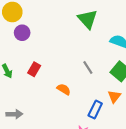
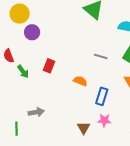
gray line: (88, 67) -> (101, 56), turned -32
blue rectangle: (95, 110) -> (102, 96), moved

